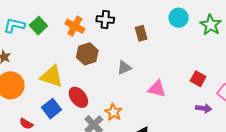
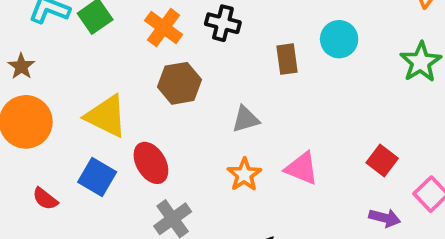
cyan circle: (179, 18) -> (339, 39), moved
blue square: (52, 109) -> (97, 177), turned -30
orange star: (113, 112) -> (244, 175), moved

